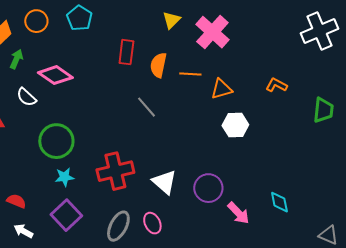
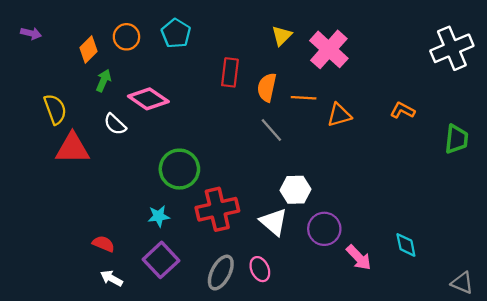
gray line: (146, 107) -> (271, 130), moved
white hexagon: (235, 125) -> (296, 190), moved
green circle: (56, 141) -> (179, 169), moved

